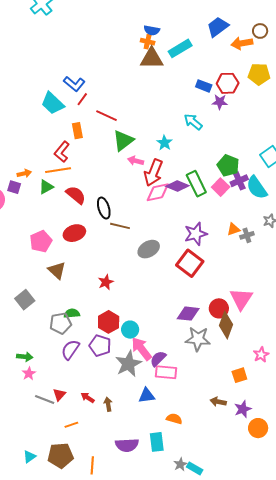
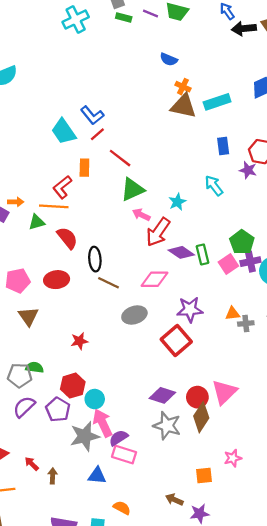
blue semicircle: (152, 30) -> (169, 59), moved
blue rectangle: (204, 86) -> (223, 146), moved, turned 49
green rectangle: (196, 184) -> (203, 254), size x0.7
pink diamond: (158, 192) -> (154, 279), moved

